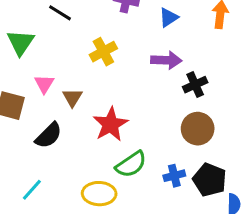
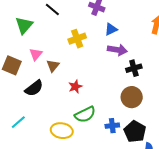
blue triangle: (169, 17) -> (111, 29), moved
red star: (110, 124) -> (75, 87), size x0.6

